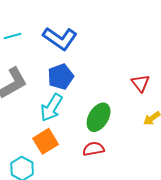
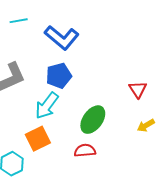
cyan line: (13, 36) -> (19, 21), moved

